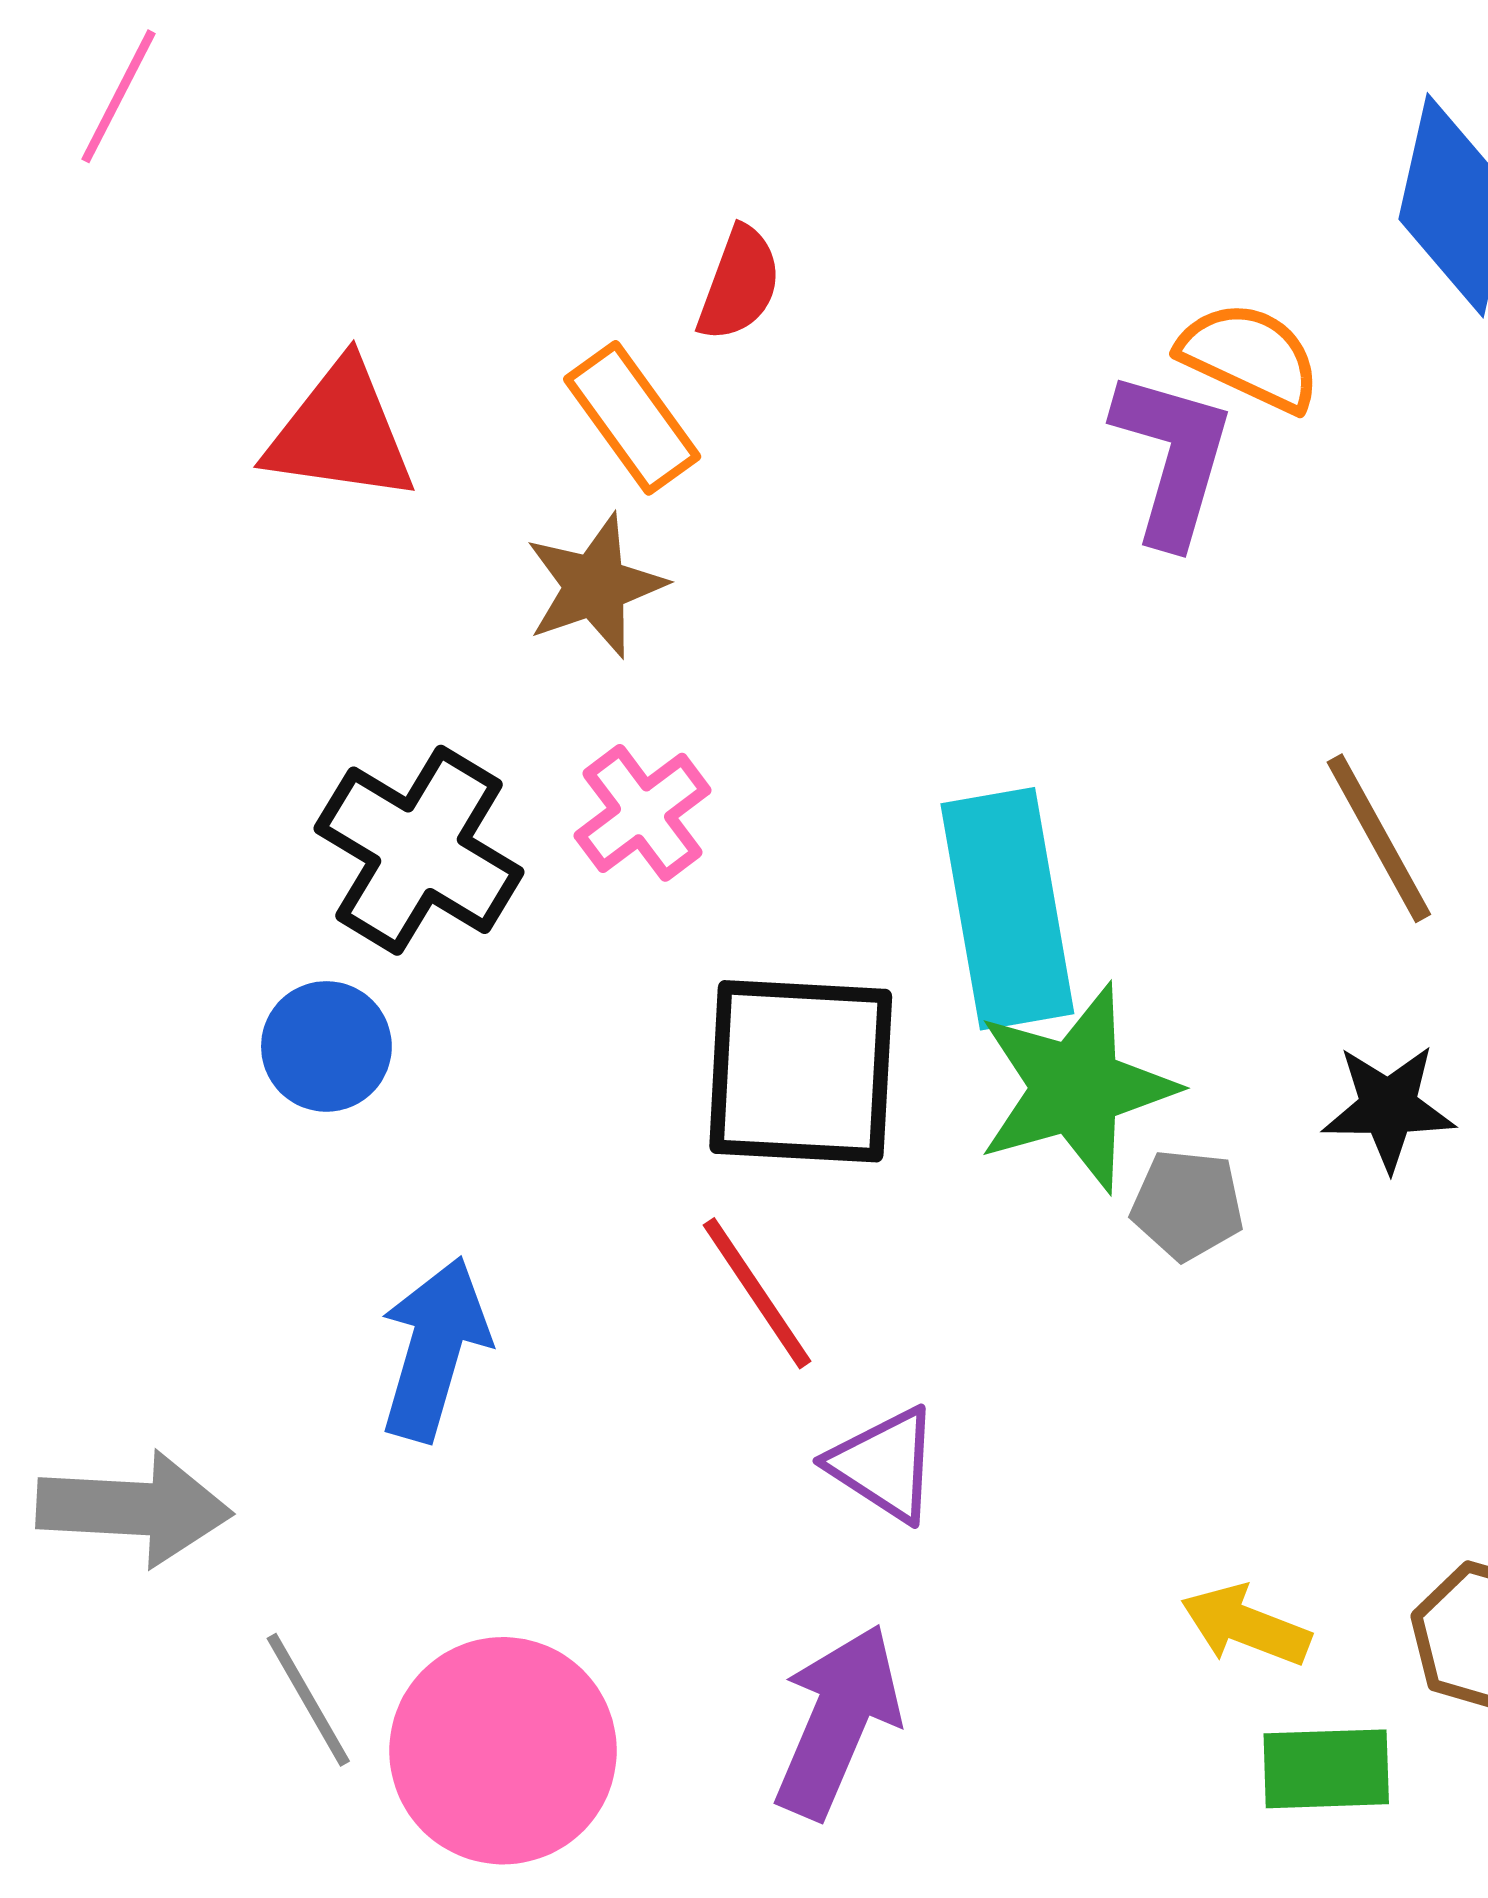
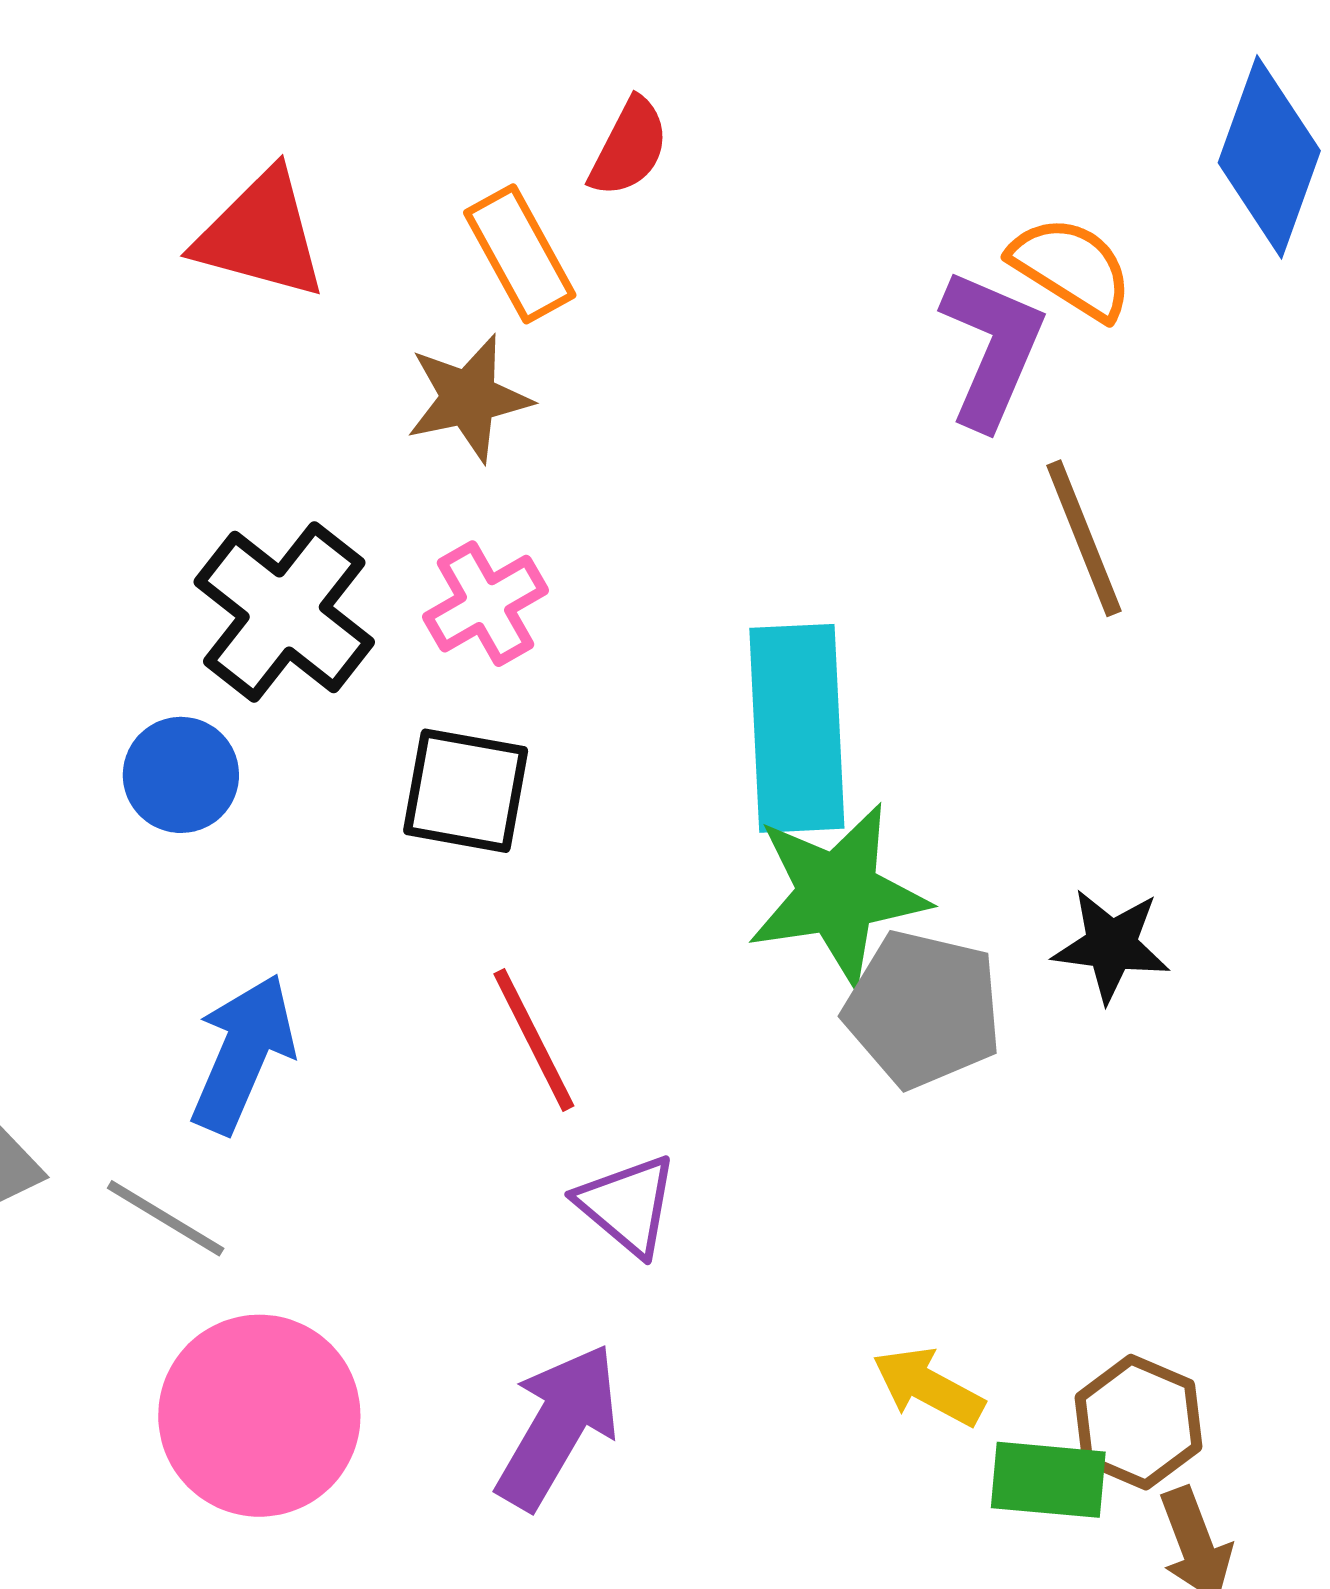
brown line: (1379, 838) -> (1084, 538), moved
black square: (801, 1071) -> (466, 791), moved, size x0.7
gray pentagon: (1187, 1205) -> (923, 1009), size x1.6
gray line: (308, 1700) -> (166, 1218), moved, turned -36
green rectangle: (1326, 1769) -> (1048, 1480), moved

